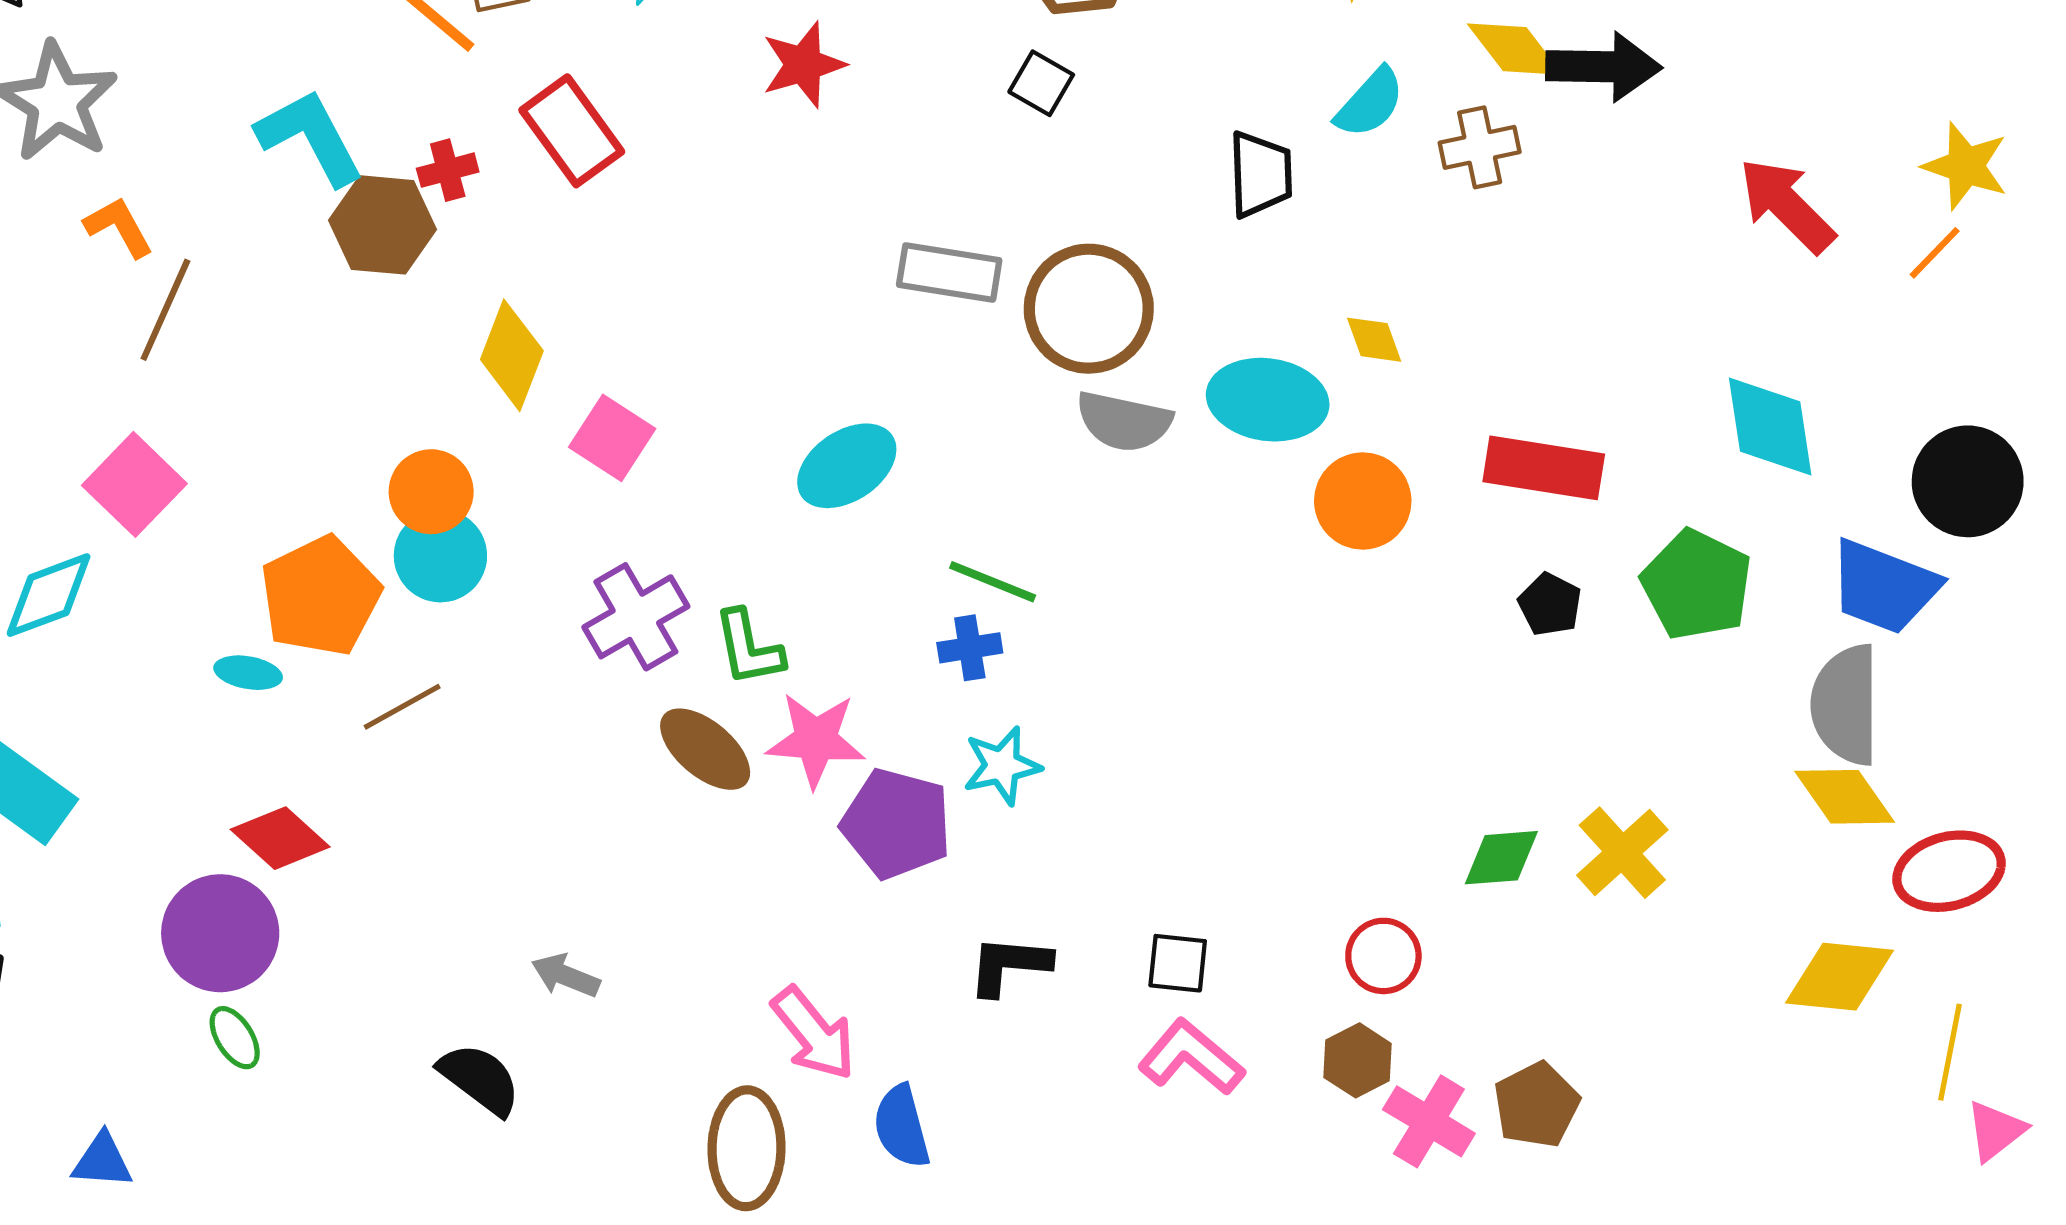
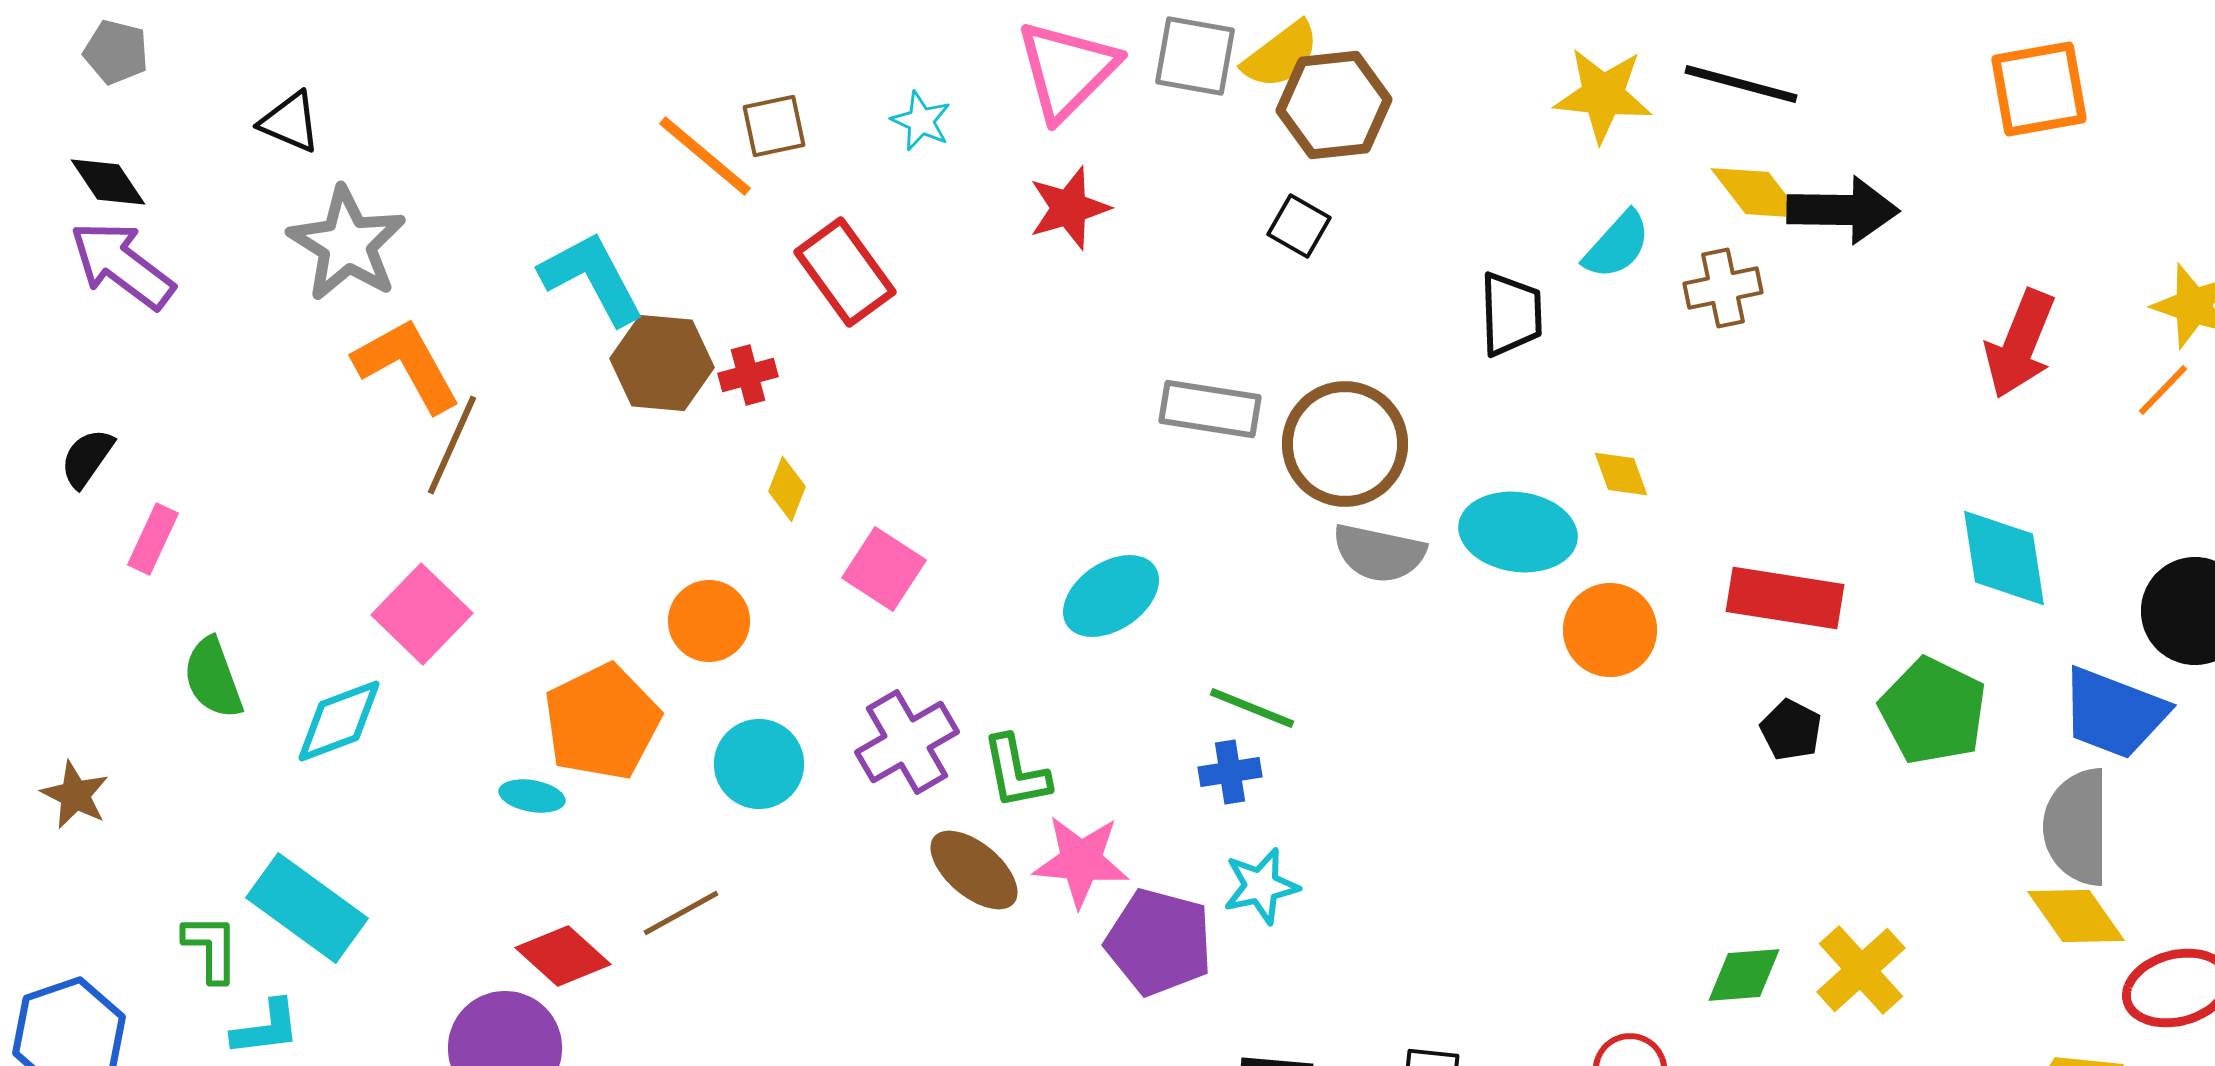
red cross: (448, 170) -> (748, 375), moved
red arrow: (1787, 205) -> (2020, 344), turned -113
orange L-shape: (119, 227) -> (407, 365), size x1.6
yellow diamond: (512, 355) -> (787, 489), size x0.6
cyan circle: (440, 556) -> (759, 764), moved
brown line: (402, 707) -> (681, 913), moved

